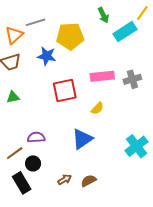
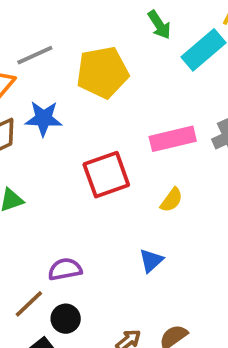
blue star: (47, 56) -> (44, 118), moved
blue triangle: (82, 139) -> (151, 261), size x0.6

